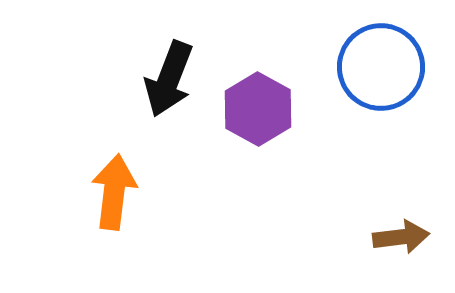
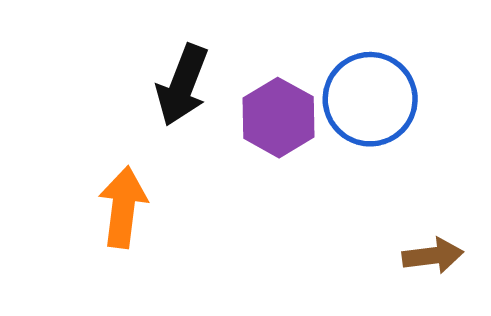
blue circle: (381, 67) -> (370, 99), moved

